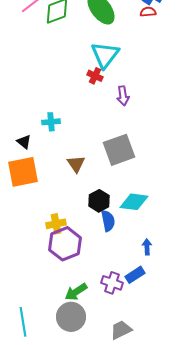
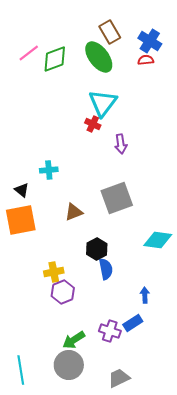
brown triangle: (76, 164) -> (74, 212), turned 42
cyan diamond: (134, 202) -> (158, 240), moved
purple hexagon: (65, 244) -> (63, 292), size x0.7

